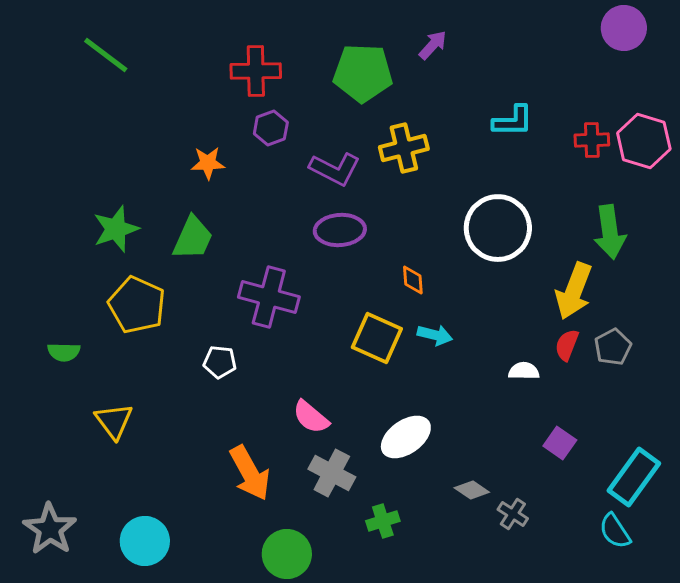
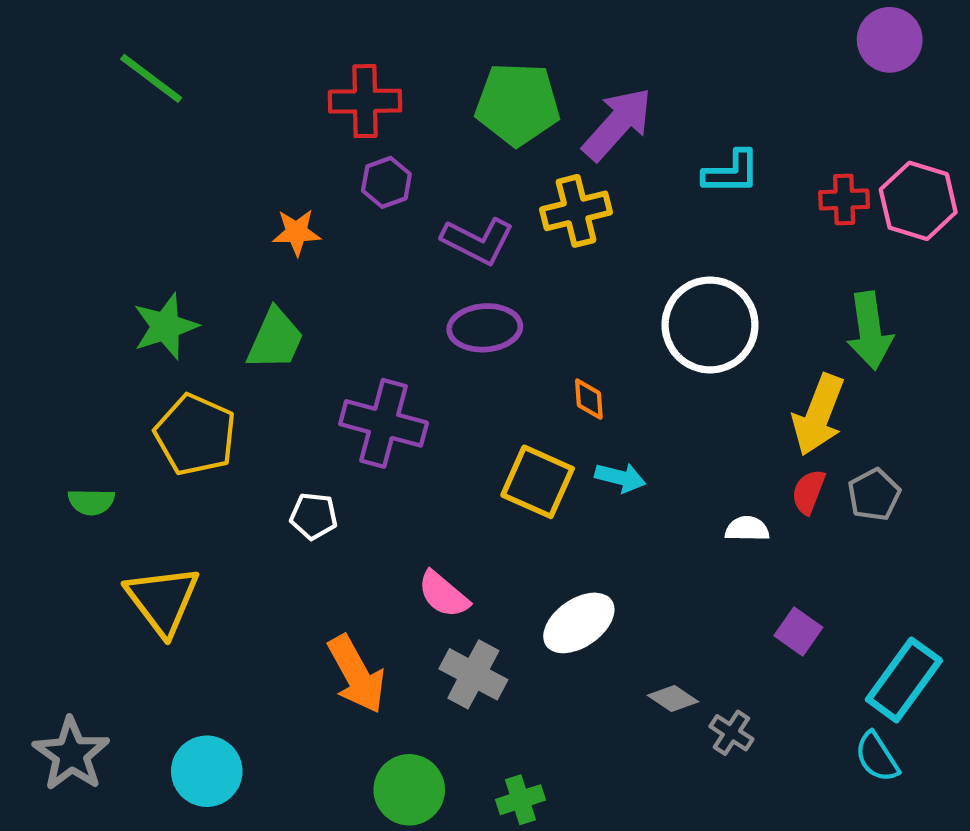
purple arrow: (433, 45) -> (617, 124), moved, size x1.8
yellow triangle: (114, 421) -> (163, 600), size x1.4
green cross: (383, 521) -> (520, 800), moved

